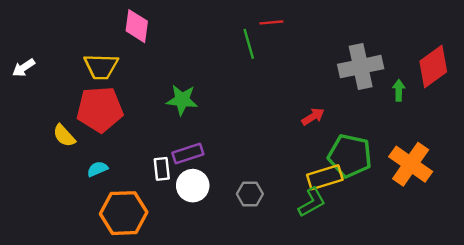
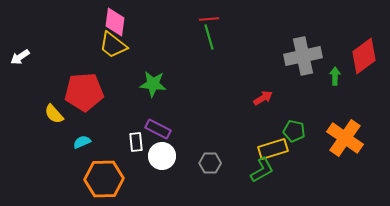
red line: (271, 22) -> (209, 19), moved
yellow trapezoid: (101, 67) -> (113, 45), moved, turned 36
purple rectangle: (188, 153) -> (158, 129), turned 45
green pentagon: (350, 156) -> (294, 131), size x0.6

